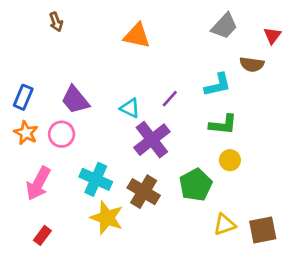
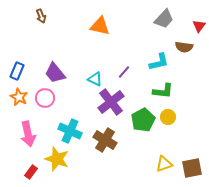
pink arrow: (38, 183) -> (28, 134), turned -40
green pentagon: (196, 185) -> (143, 120), moved
yellow star: (107, 218) -> (57, 159), moved

